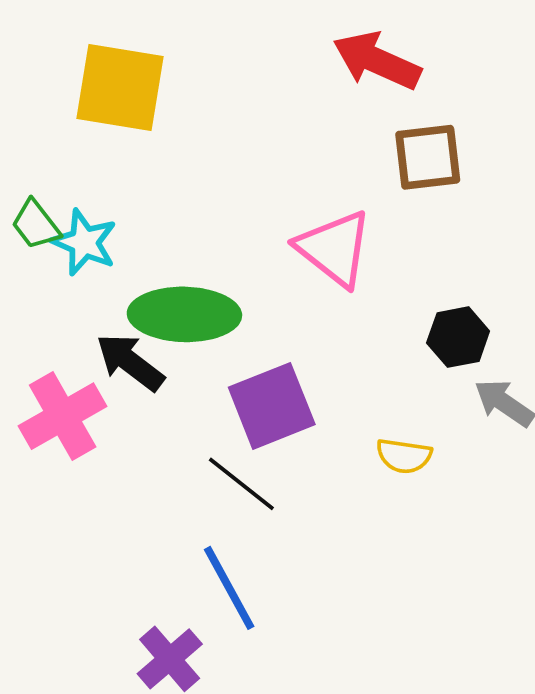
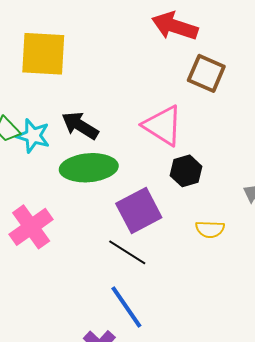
brown square: (428, 157) -> (206, 73), turned 36
black hexagon: (458, 337) -> (186, 171), moved
black arrow: (130, 362) -> (80, 126), moved

